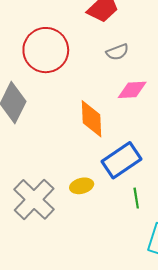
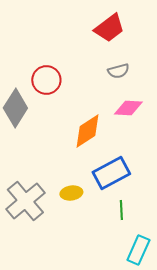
red circle: (46, 50) -> (46, 80), moved, size x0.7
orange diamond: (91, 119) -> (87, 131), turned 54

